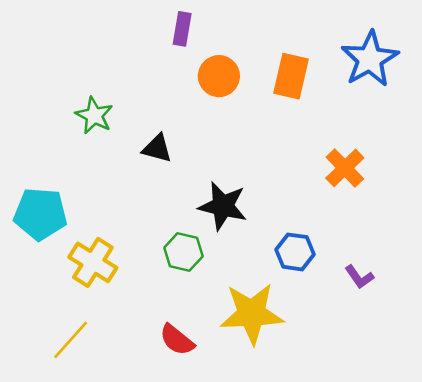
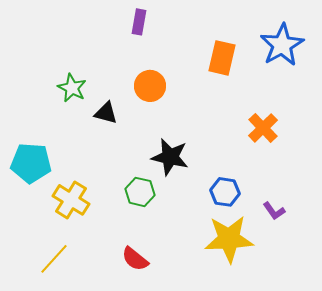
orange circle: (219, 76) -> (150, 86), moved
black triangle: (157, 148) -> (106, 113), moved
yellow star: (252, 314) -> (229, 239), moved

